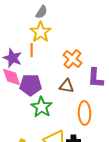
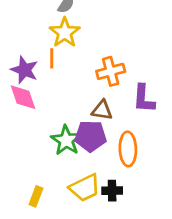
orange cross: (73, 59) -> (111, 71), turned 36
purple pentagon: (31, 85) -> (91, 136), moved

